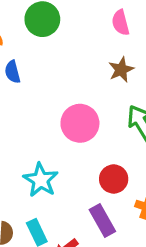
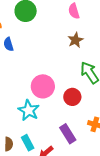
pink circle: (80, 123) -> (43, 86), moved
red circle: (114, 179) -> (72, 97), moved

